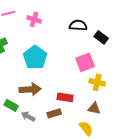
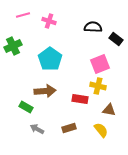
yellow cross: (97, 82) -> (98, 86), moved
brown rectangle: (54, 113) -> (69, 128), moved
gray arrow: (28, 116) -> (37, 129), moved

